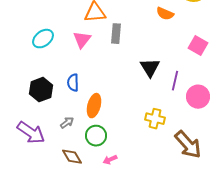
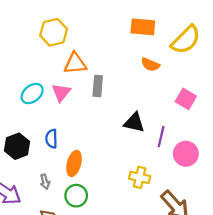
cyan ellipse: (43, 39) -> (32, 94), moved
black triangle: (150, 68) -> (134, 123), turned -45
gray arrow: (67, 123) -> (45, 182), turned 112

